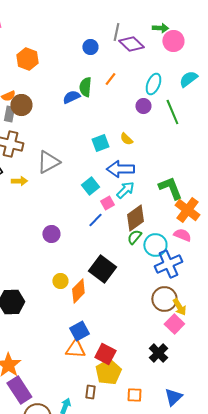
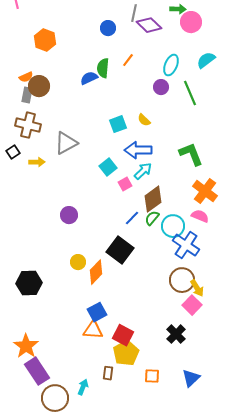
green L-shape: (170, 188) -> (191, 154), moved
blue line: (95, 220) -> (132, 218), moved
blue cross: (168, 264) -> (186, 245), turned -32

